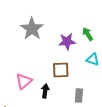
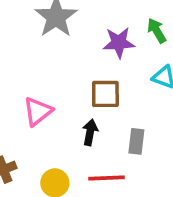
black arrow: (45, 91) -> (90, 132), moved

